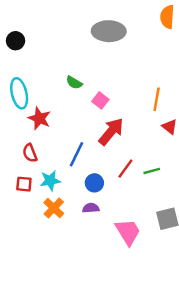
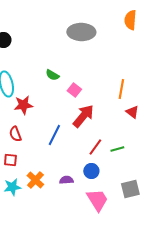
red star: (39, 118) -> (23, 105), turned -30
cyan star: (50, 181) -> (12, 187), moved
blue circle: (94, 183) -> (91, 171), moved

